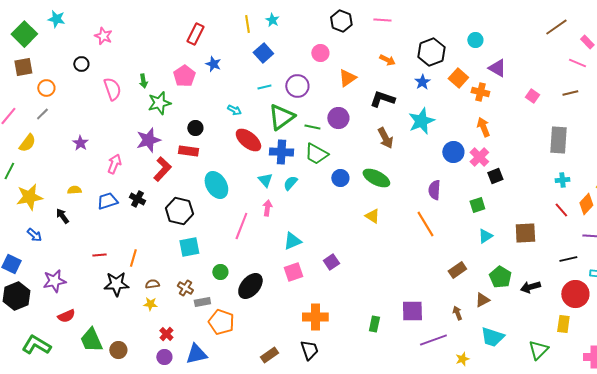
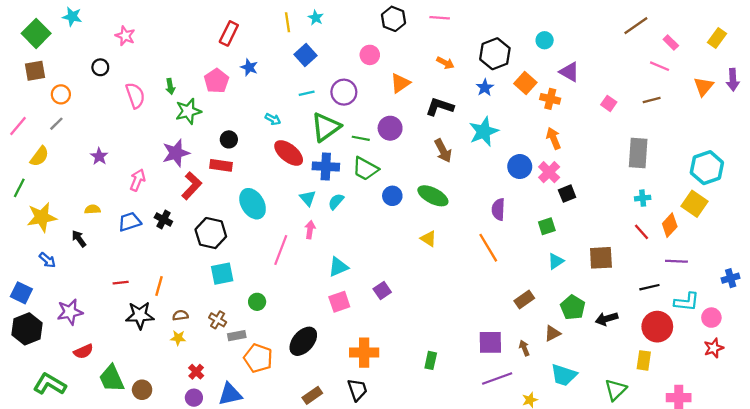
black ellipse: (250, 286) -> (303, 341), moved
purple square: (412, 311) -> (490, 342), moved

